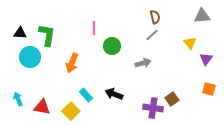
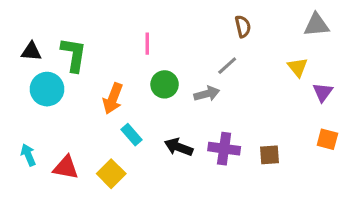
gray line: (152, 35) -> (227, 66), moved
green circle: (112, 46) -> (165, 84), moved
gray arrow: (143, 63) -> (207, 94), moved
cyan rectangle: (86, 95) -> (132, 135), moved
brown square: (172, 99) -> (269, 155), turned 32
purple cross: (153, 108) -> (224, 149), moved

